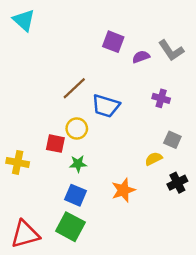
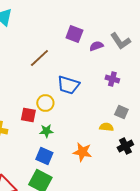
brown line: (74, 88) -> (39, 58), moved
yellow semicircle: (154, 159) -> (106, 127), turned 32
orange star: (123, 190) -> (82, 152), turned 30

